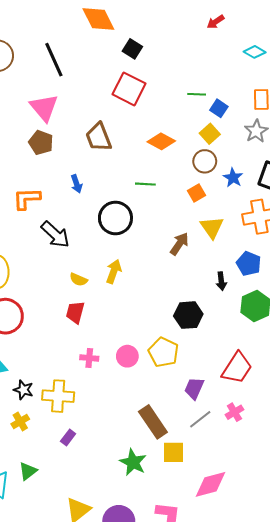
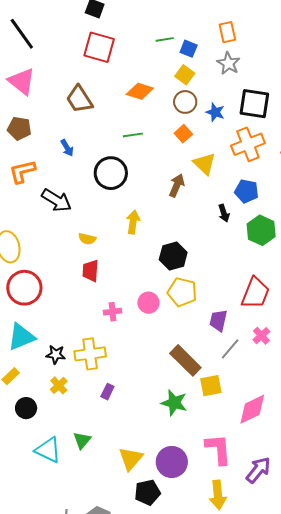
brown pentagon: (41, 143) -> (19, 128), moved
yellow arrow: (114, 271) -> (133, 222), moved
black hexagon: (188, 315) -> (173, 256), moved
green triangle: (28, 471) -> (82, 440), moved

